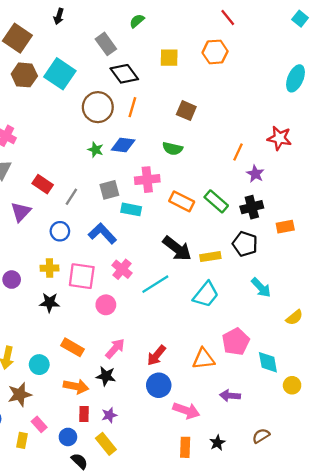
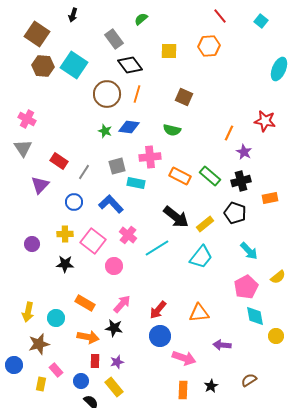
cyan square: (300, 19) -> (261, 21), moved
yellow rectangle: (210, 257) -> (205, 224), turned -30
pink square: (82, 276) -> (93, 241), turned 30
pink pentagon: (236, 342) -> (246, 287), moved

